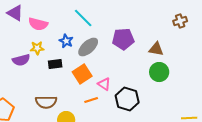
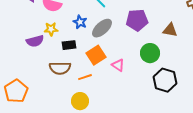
green circle: (159, 72) -> (150, 53), moved
black hexagon: (127, 99) -> (165, 80), moved
orange line: (91, 100) -> (85, 77), moved
brown semicircle: (46, 102) -> (60, 68), moved

